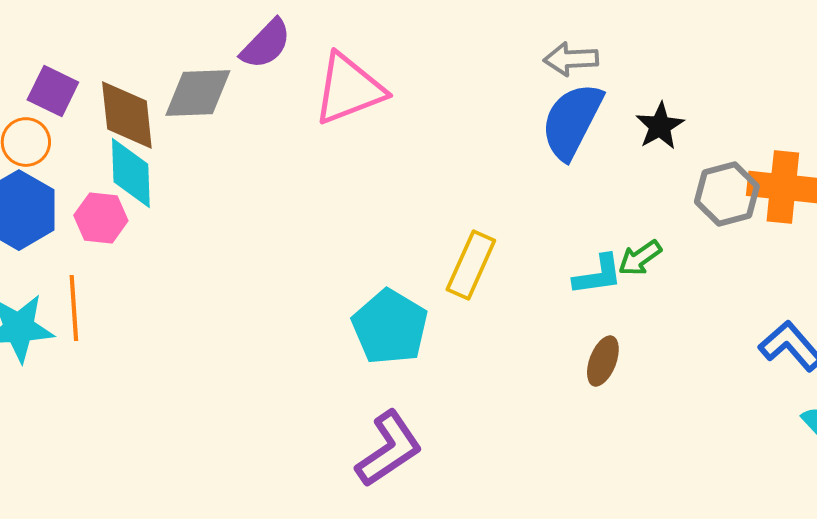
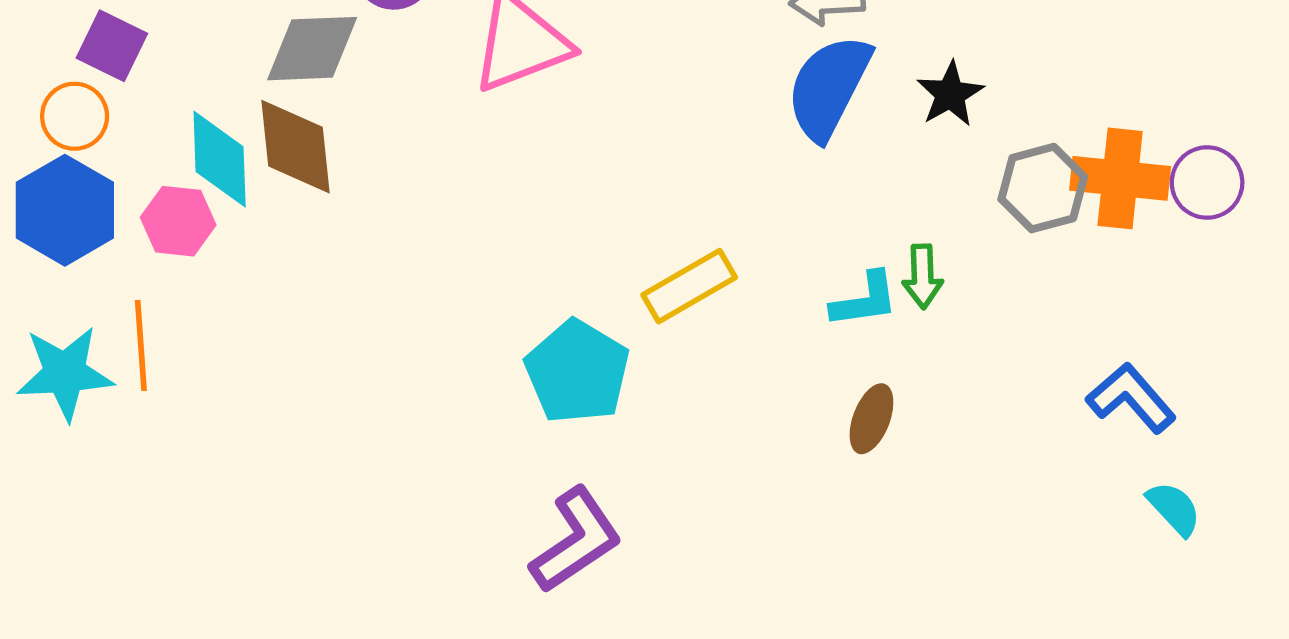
brown diamond: (127, 115) -> (296, 147), moved
green arrow: (640, 258) -> (923, 276), turned -57
yellow rectangle: (471, 265) -> (689, 286), turned 36

